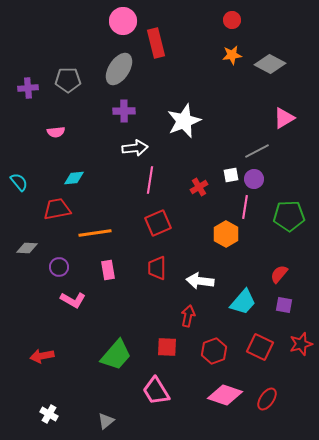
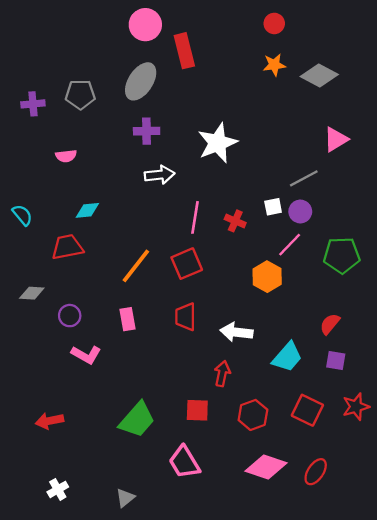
pink line: (150, 180) -> (195, 217), moved
red cross: (199, 187) -> (235, 221), turned -36
pink line: (245, 207) -> (290, 245), turned 35
orange line: (95, 233) -> (136, 266), moved, turned -44
white cross: (49, 414) -> (58, 489), turned 30

